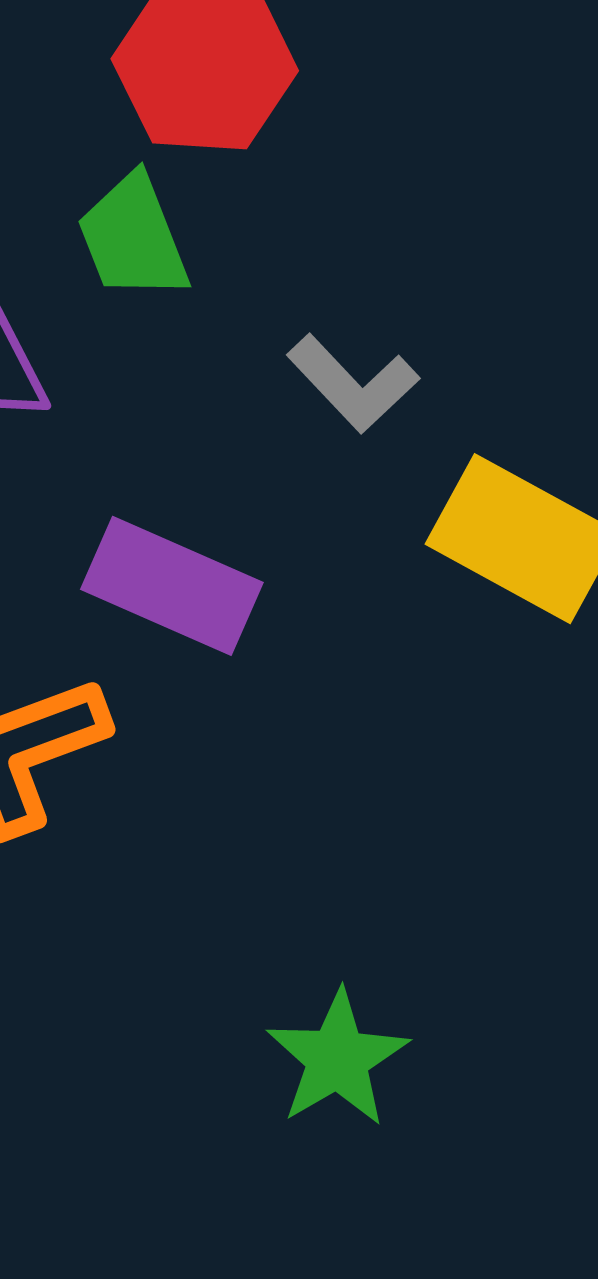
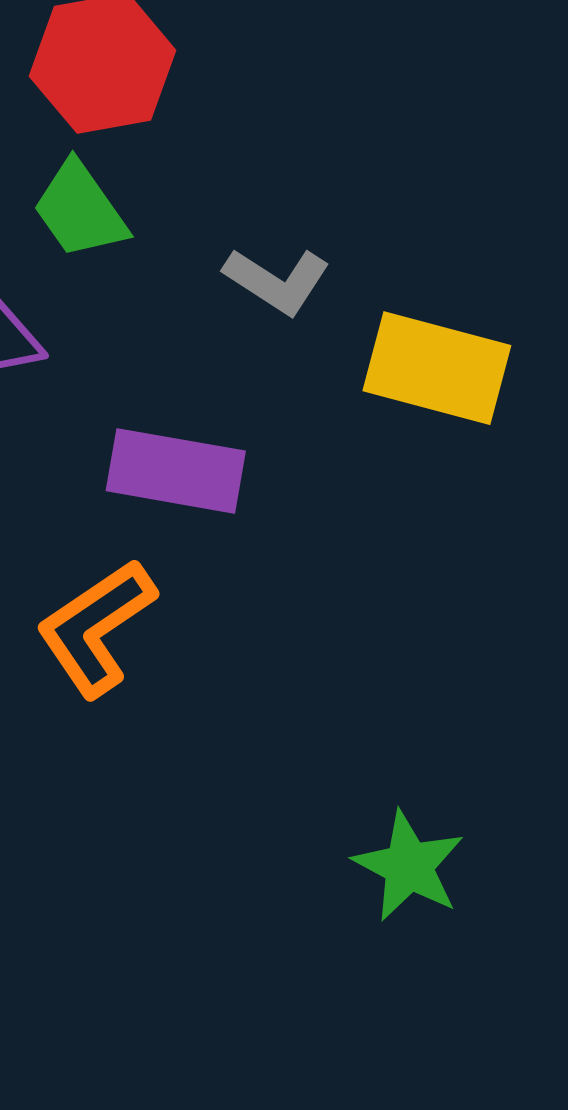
green star: (337, 1059) -> (409, 866), moved

